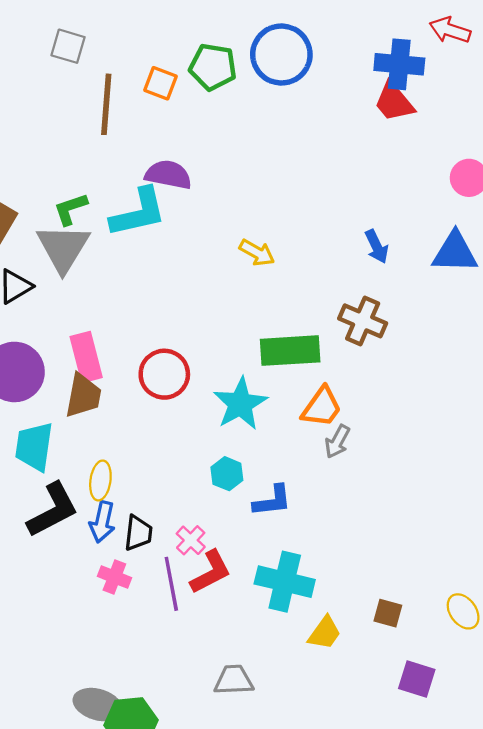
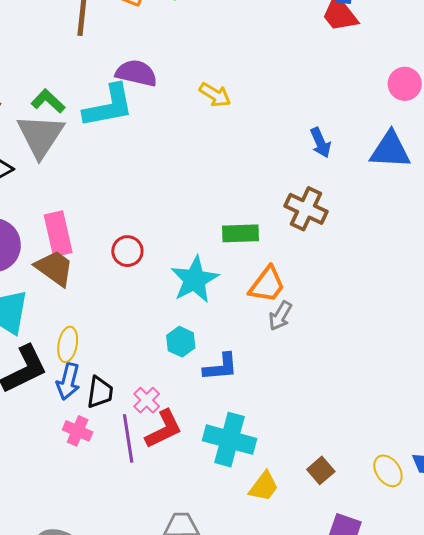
green L-shape: (70, 209) -> (48, 101), turned 60
yellow arrow: (257, 253) -> (215, 95), moved
green rectangle: (290, 351) -> (240, 233), size x0.7
red circle: (164, 374) -> (127, 251), size x0.7
brown trapezoid: (83, 396) -> (54, 268), turned -66
brown square: (388, 613) -> (321, 470), turned 32

